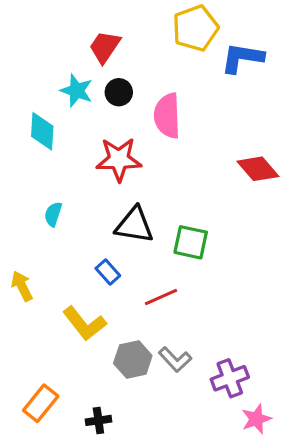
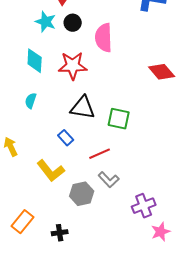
cyan diamond: (42, 131) -> (35, 61), moved
gray L-shape: (175, 360) -> (109, 180), moved

